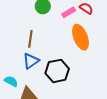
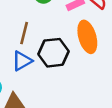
black hexagon: (57, 71) -> (54, 53), moved

